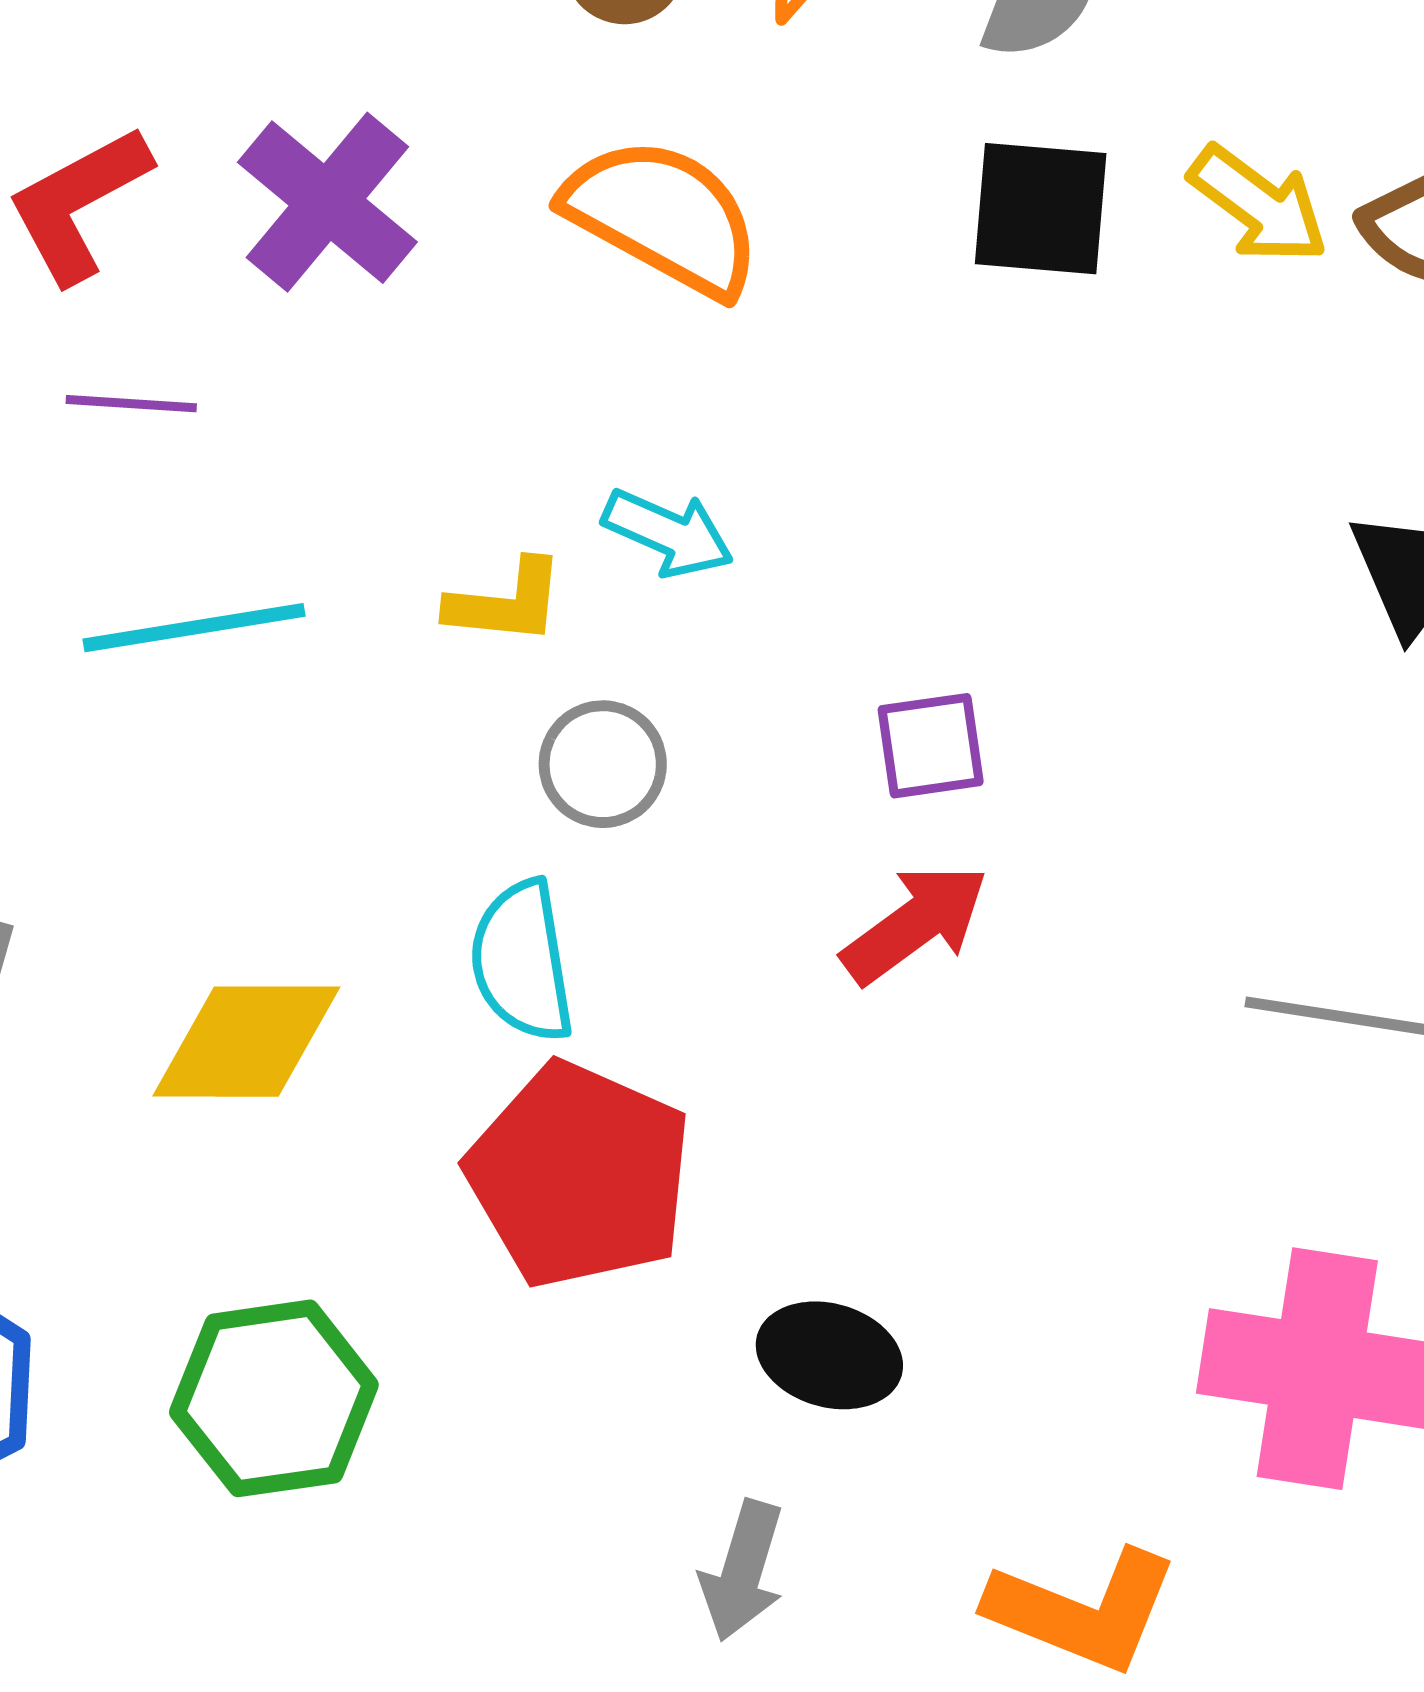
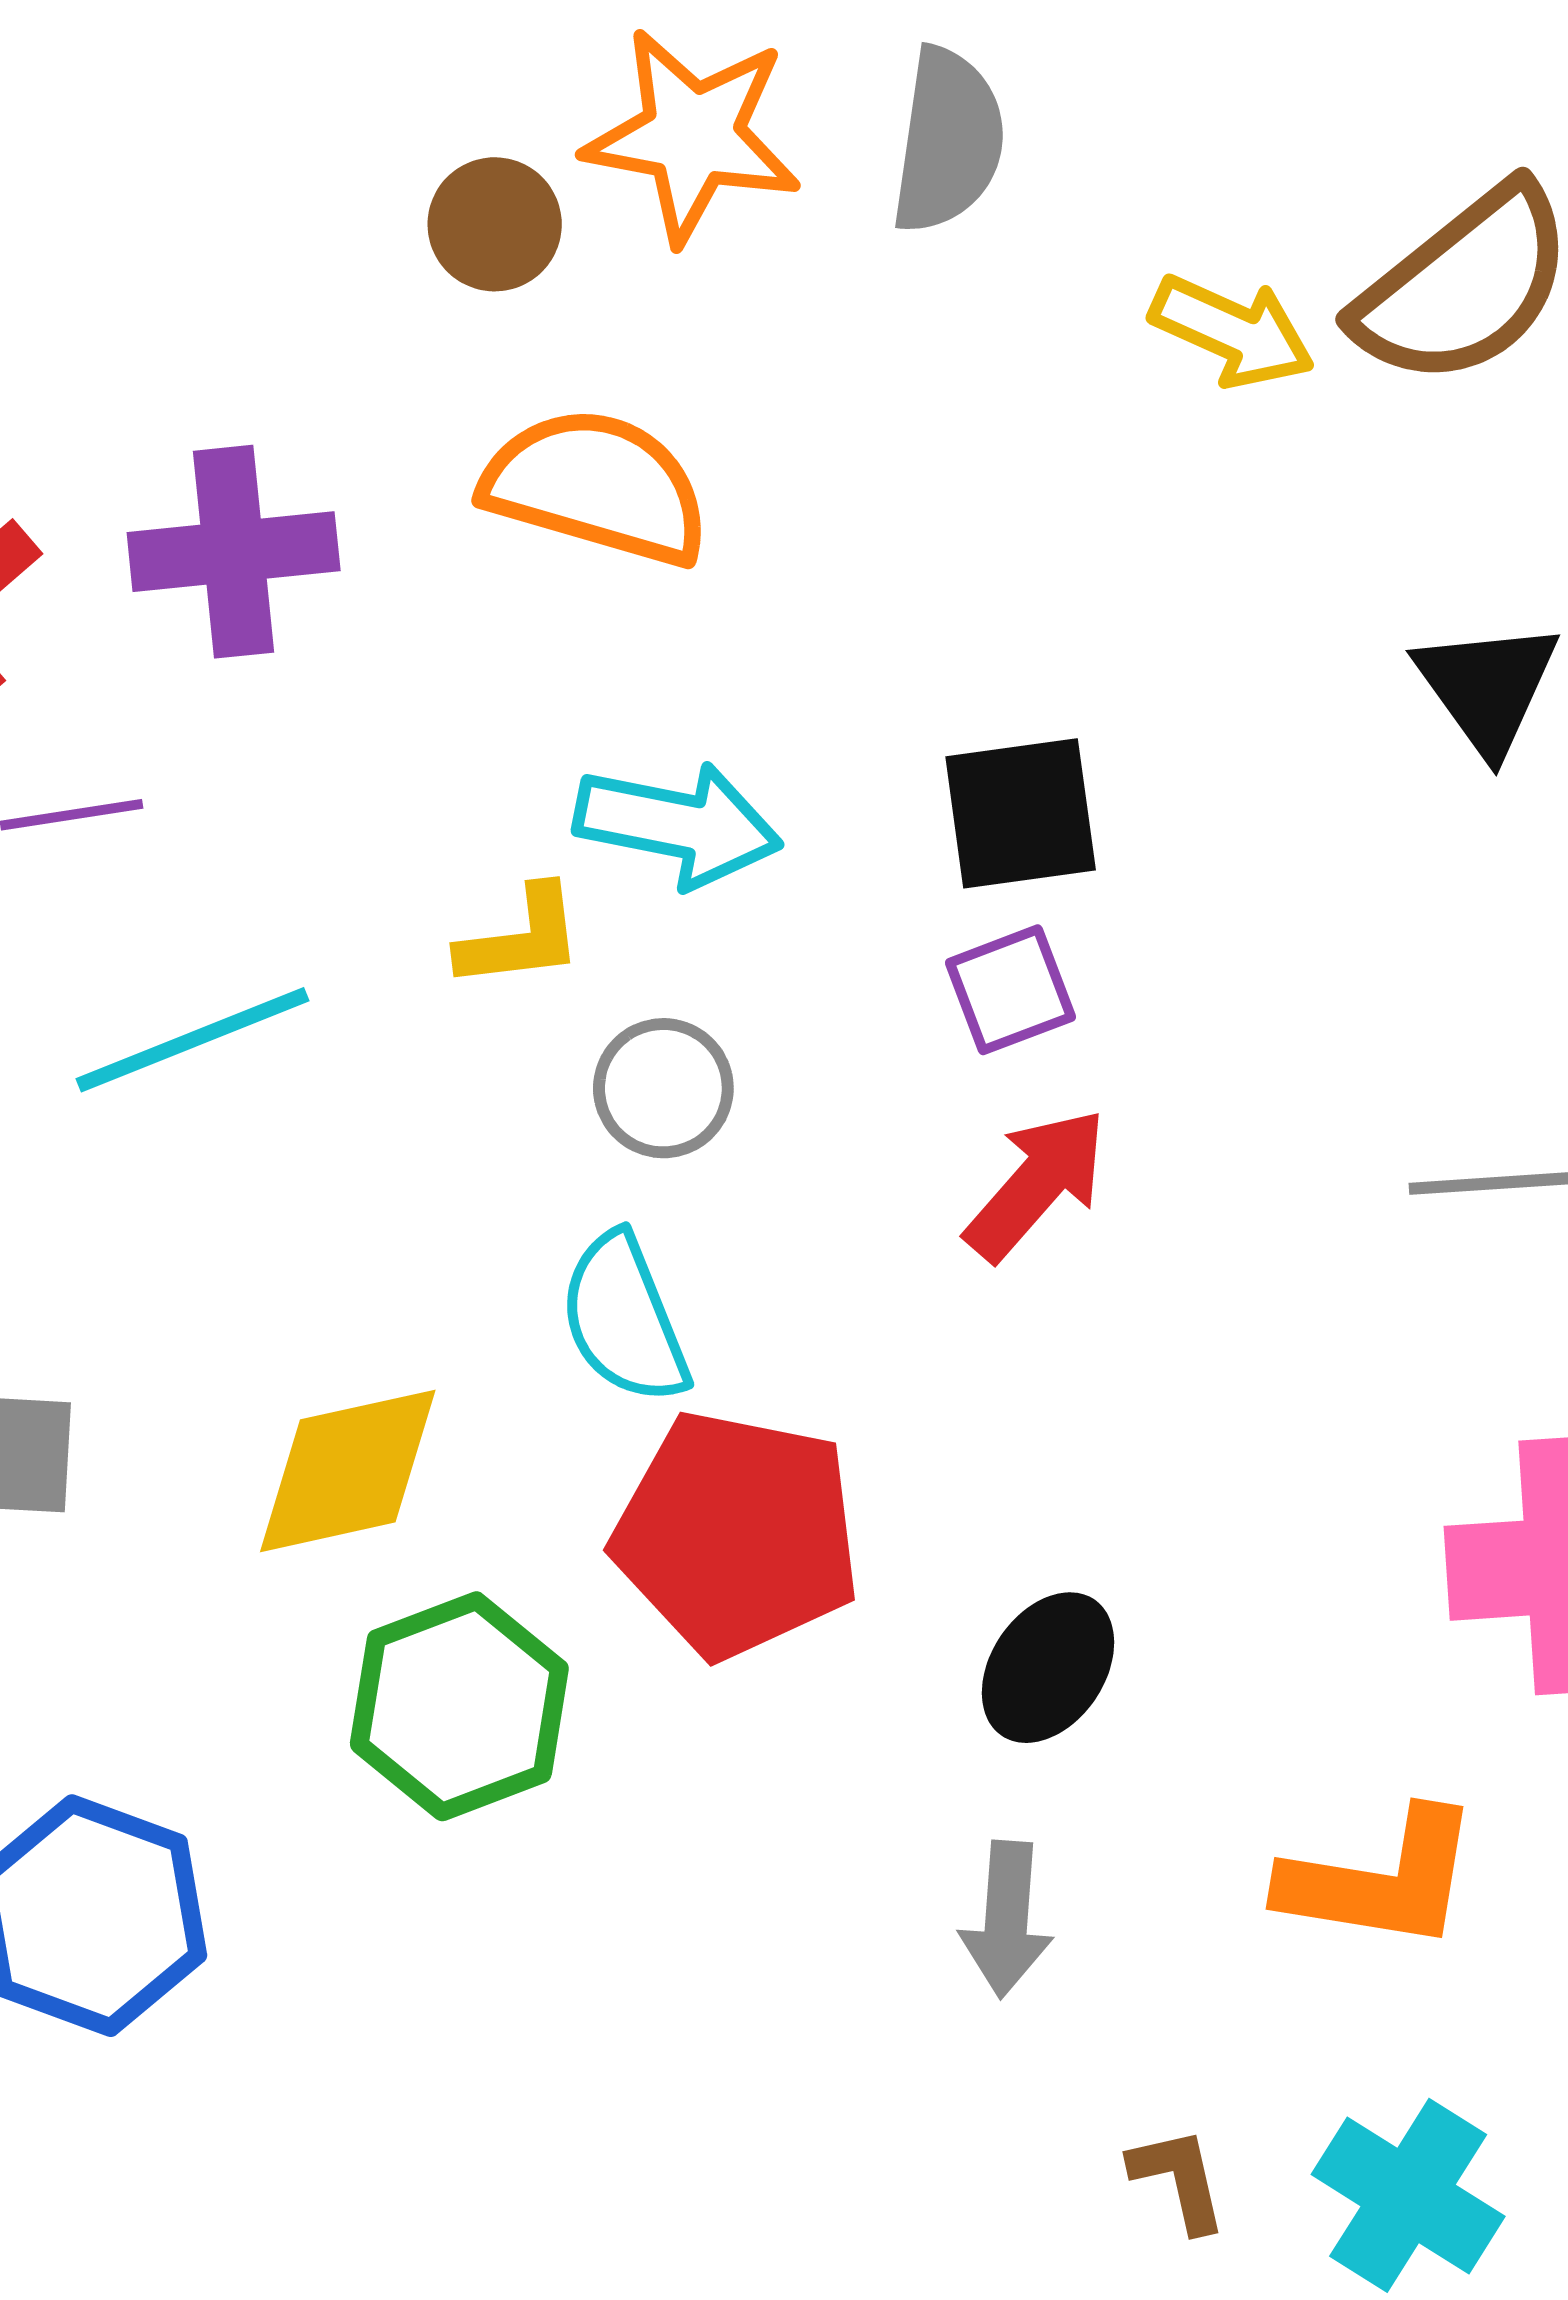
purple cross: (327, 202) -> (234, 552), turned -33
black square: (1041, 209) -> (1021, 813), moved
cyan arrow: (668, 533) -> (678, 825), size x1.4
black ellipse: (829, 1355) -> (1048, 1668), turned -59
green hexagon: (274, 1398) -> (459, 1706), moved

